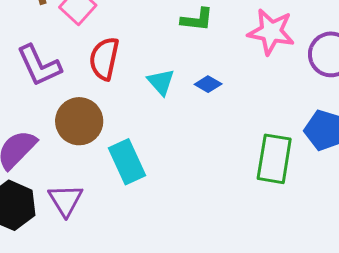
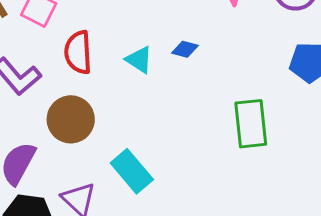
green rectangle: (274, 159) -> (251, 124), moved
cyan rectangle: (127, 162) -> (132, 171), moved

